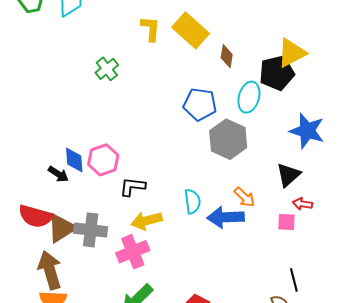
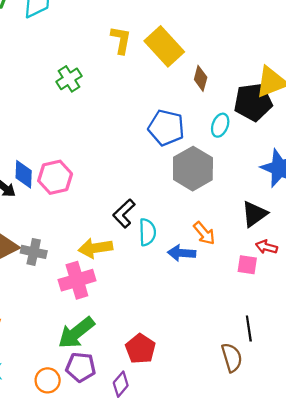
cyan ellipse: (249, 97) -> (220, 125), size x0.7
black L-shape: (132, 187) -> (124, 213), moved, turned -56
blue arrow: (226, 217) -> (182, 253), size x0.7
gray cross: (91, 230) -> (34, 252), size x0.7

